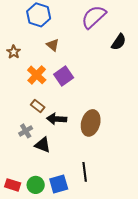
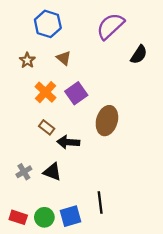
brown star: (14, 52) -> (27, 60), moved
brown ellipse: (91, 123) -> (107, 121), moved
gray cross: (26, 131) -> (24, 172), moved

